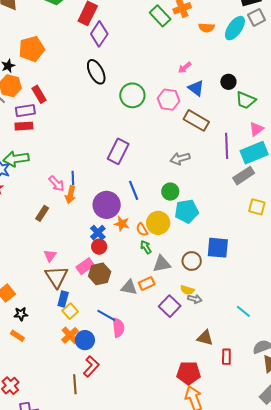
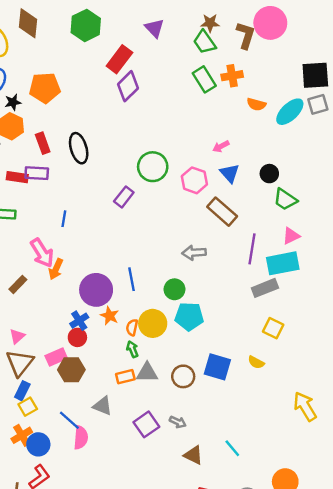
black ellipse: (96, 72) -> (79, 148), moved
purple rectangle: (25, 111) -> (37, 173), moved
purple rectangle: (118, 151) -> (124, 197), moved, size x0.7
blue line: (73, 178) -> (64, 219), moved
pink arrow: (57, 184) -> (42, 253), size x1.4
orange semicircle: (142, 230) -> (132, 327), turned 32
orange rectangle: (147, 283) -> (125, 377), moved
gray triangle: (129, 287) -> (102, 406), moved
yellow semicircle: (187, 290) -> (256, 362), moved
brown triangle: (205, 338) -> (193, 455), moved

